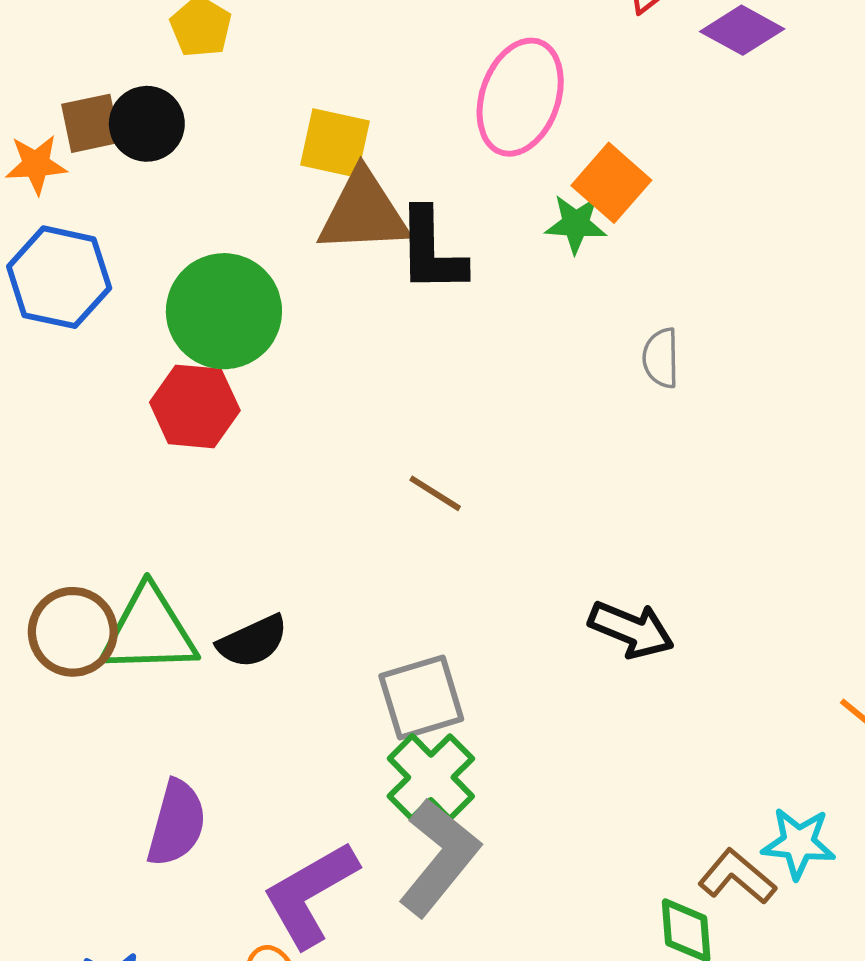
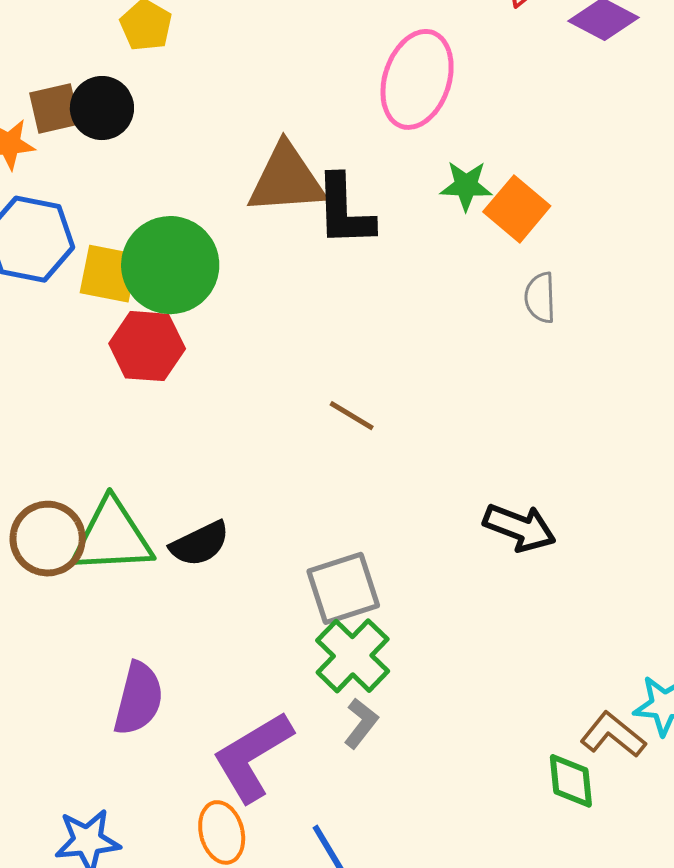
yellow square: (335, 143) -> (109, 274), moved
orange square: (611, 183) -> (517, 209), moved
gray L-shape: (439, 857) -> (361, 723), size x0.5

